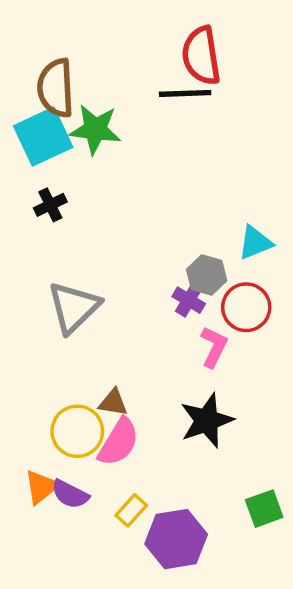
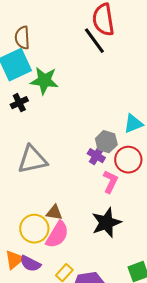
brown semicircle: (56, 88) -> (22, 38), size x0.7
black line: (185, 93) -> (94, 41), turned 56
green star: (95, 129) -> (44, 81), moved
gray triangle: (74, 307) -> (32, 160), turned 32

